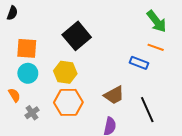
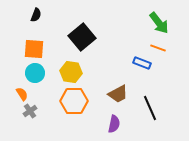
black semicircle: (12, 13) -> (36, 15), moved
gray cross: (32, 113) -> (30, 111), moved

